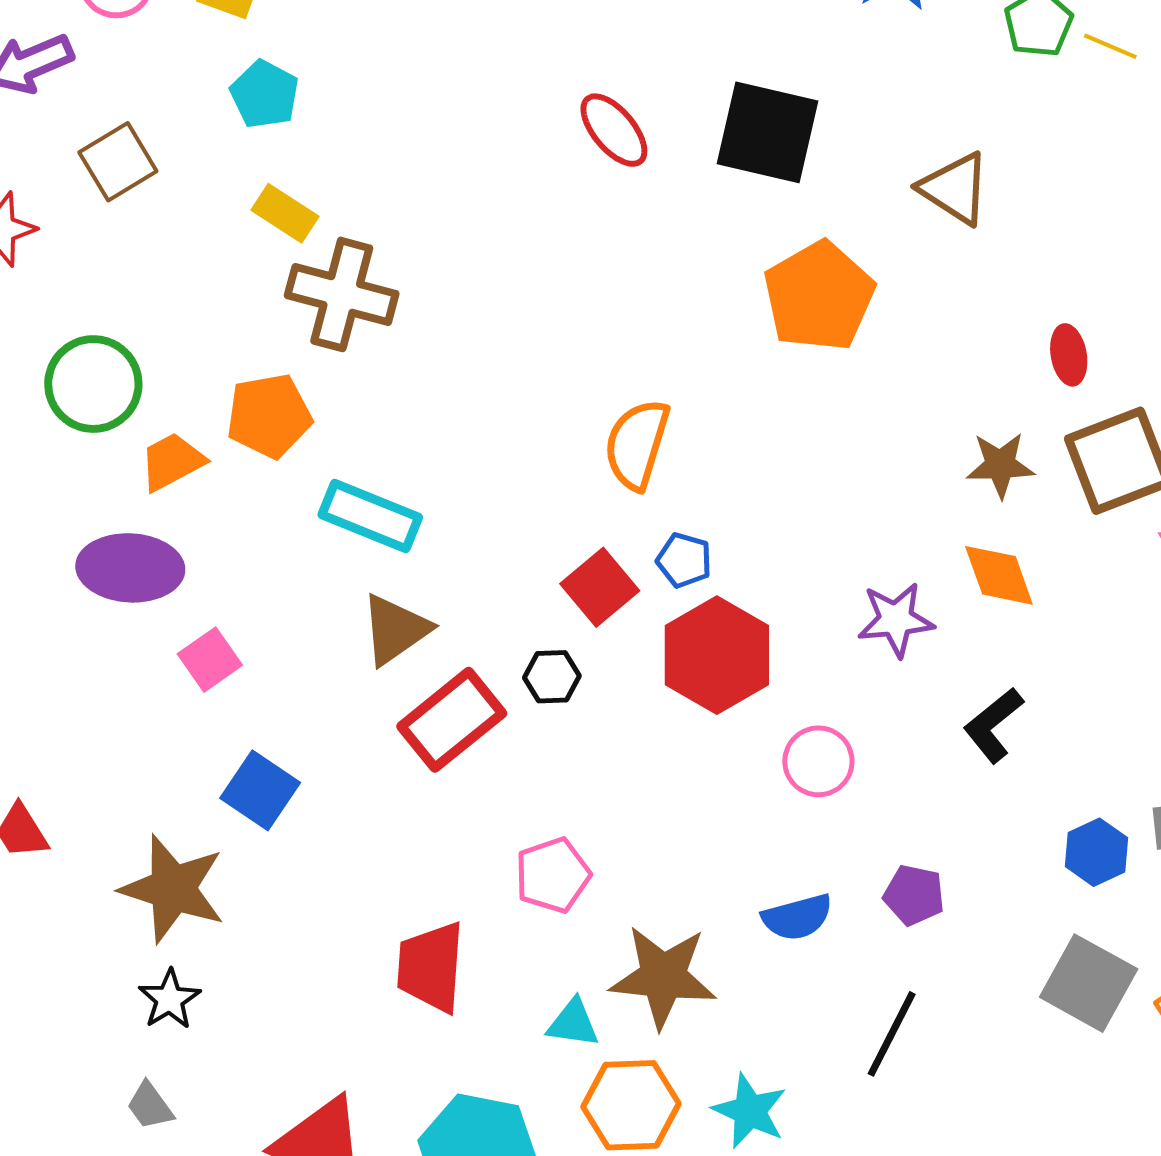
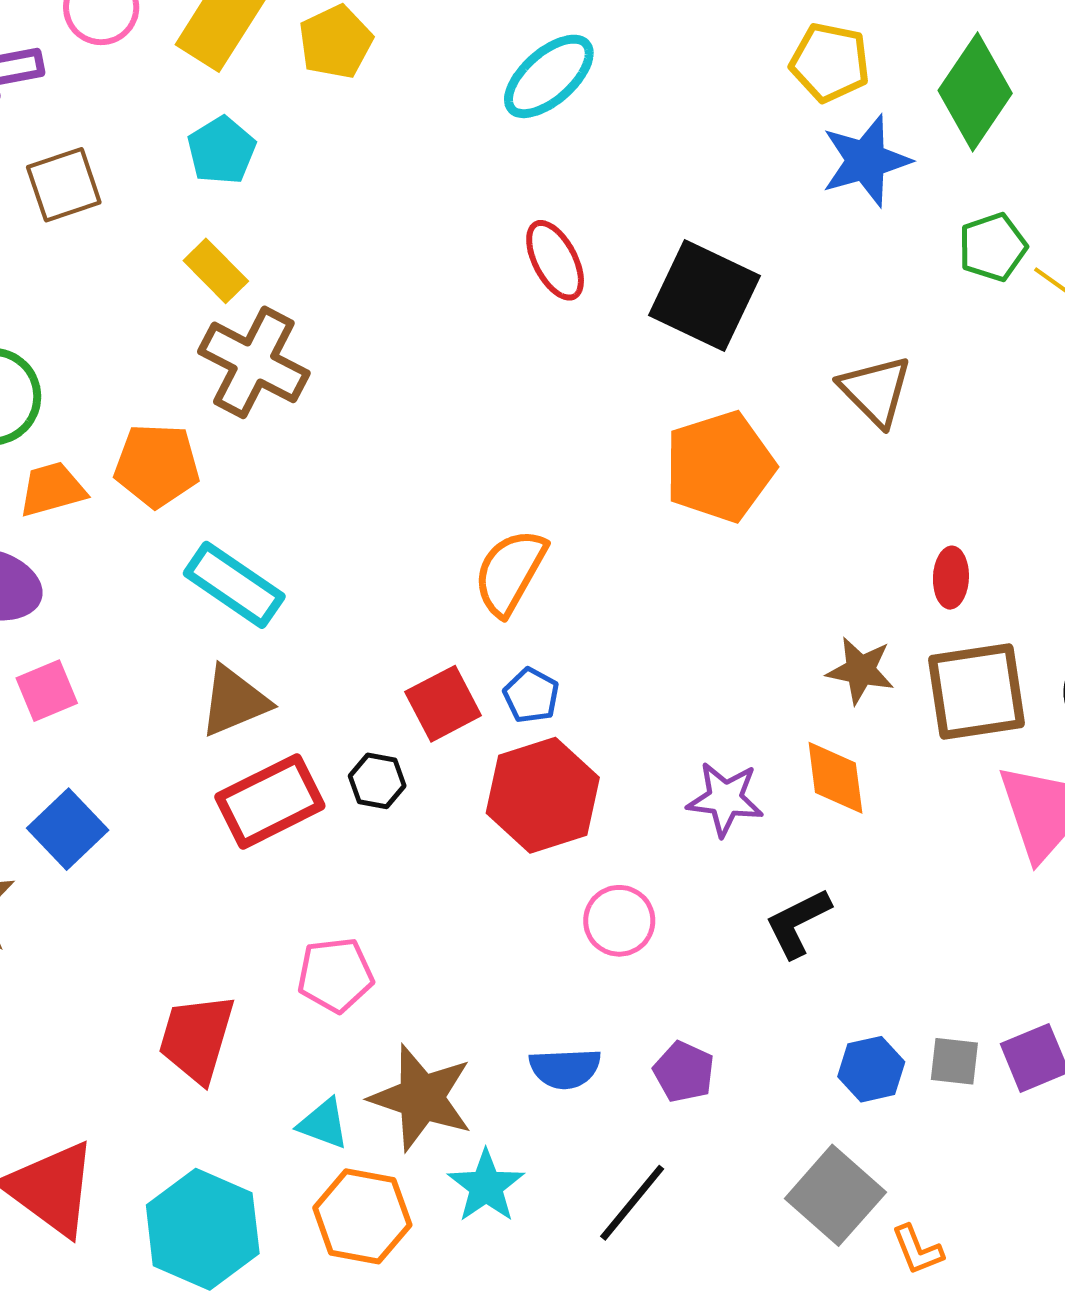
cyan star: (750, 1111) -> (486, 1186), moved

